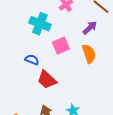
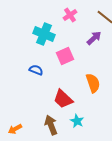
orange semicircle: (89, 54) -> (93, 83), moved
red trapezoid: (47, 80) -> (63, 99), moved

